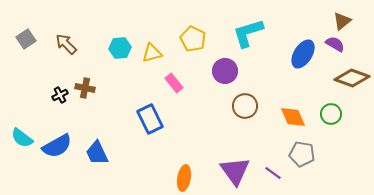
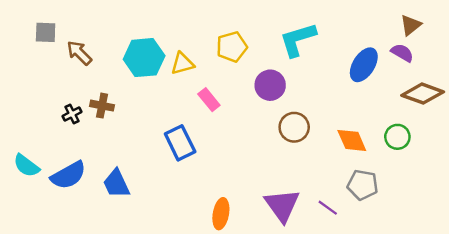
gray square: (26, 39) -> (46, 32), moved, turned 36
yellow pentagon: (193, 39) -> (232, 47), turned 30
cyan hexagon: (120, 48) -> (144, 58), size x1.5

